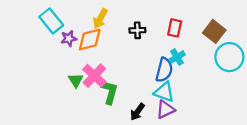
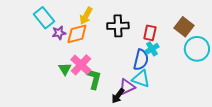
red rectangle: (175, 28) -> (150, 33), moved
black cross: (137, 30) -> (118, 26), size x1.5
purple triangle: (165, 109) -> (127, 87), moved

